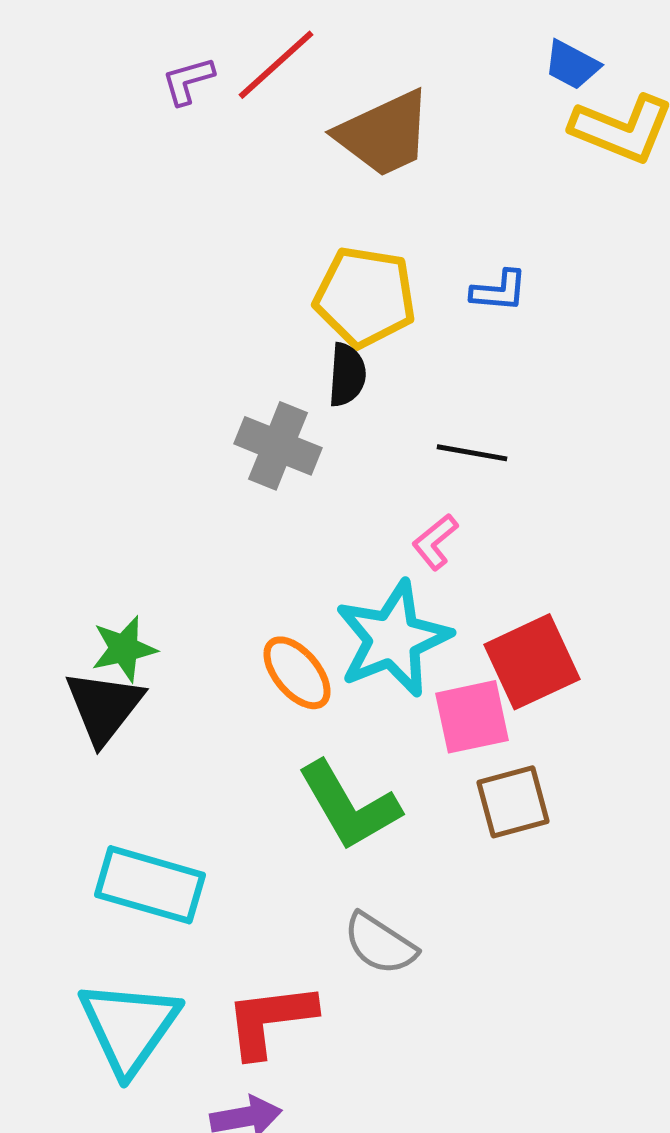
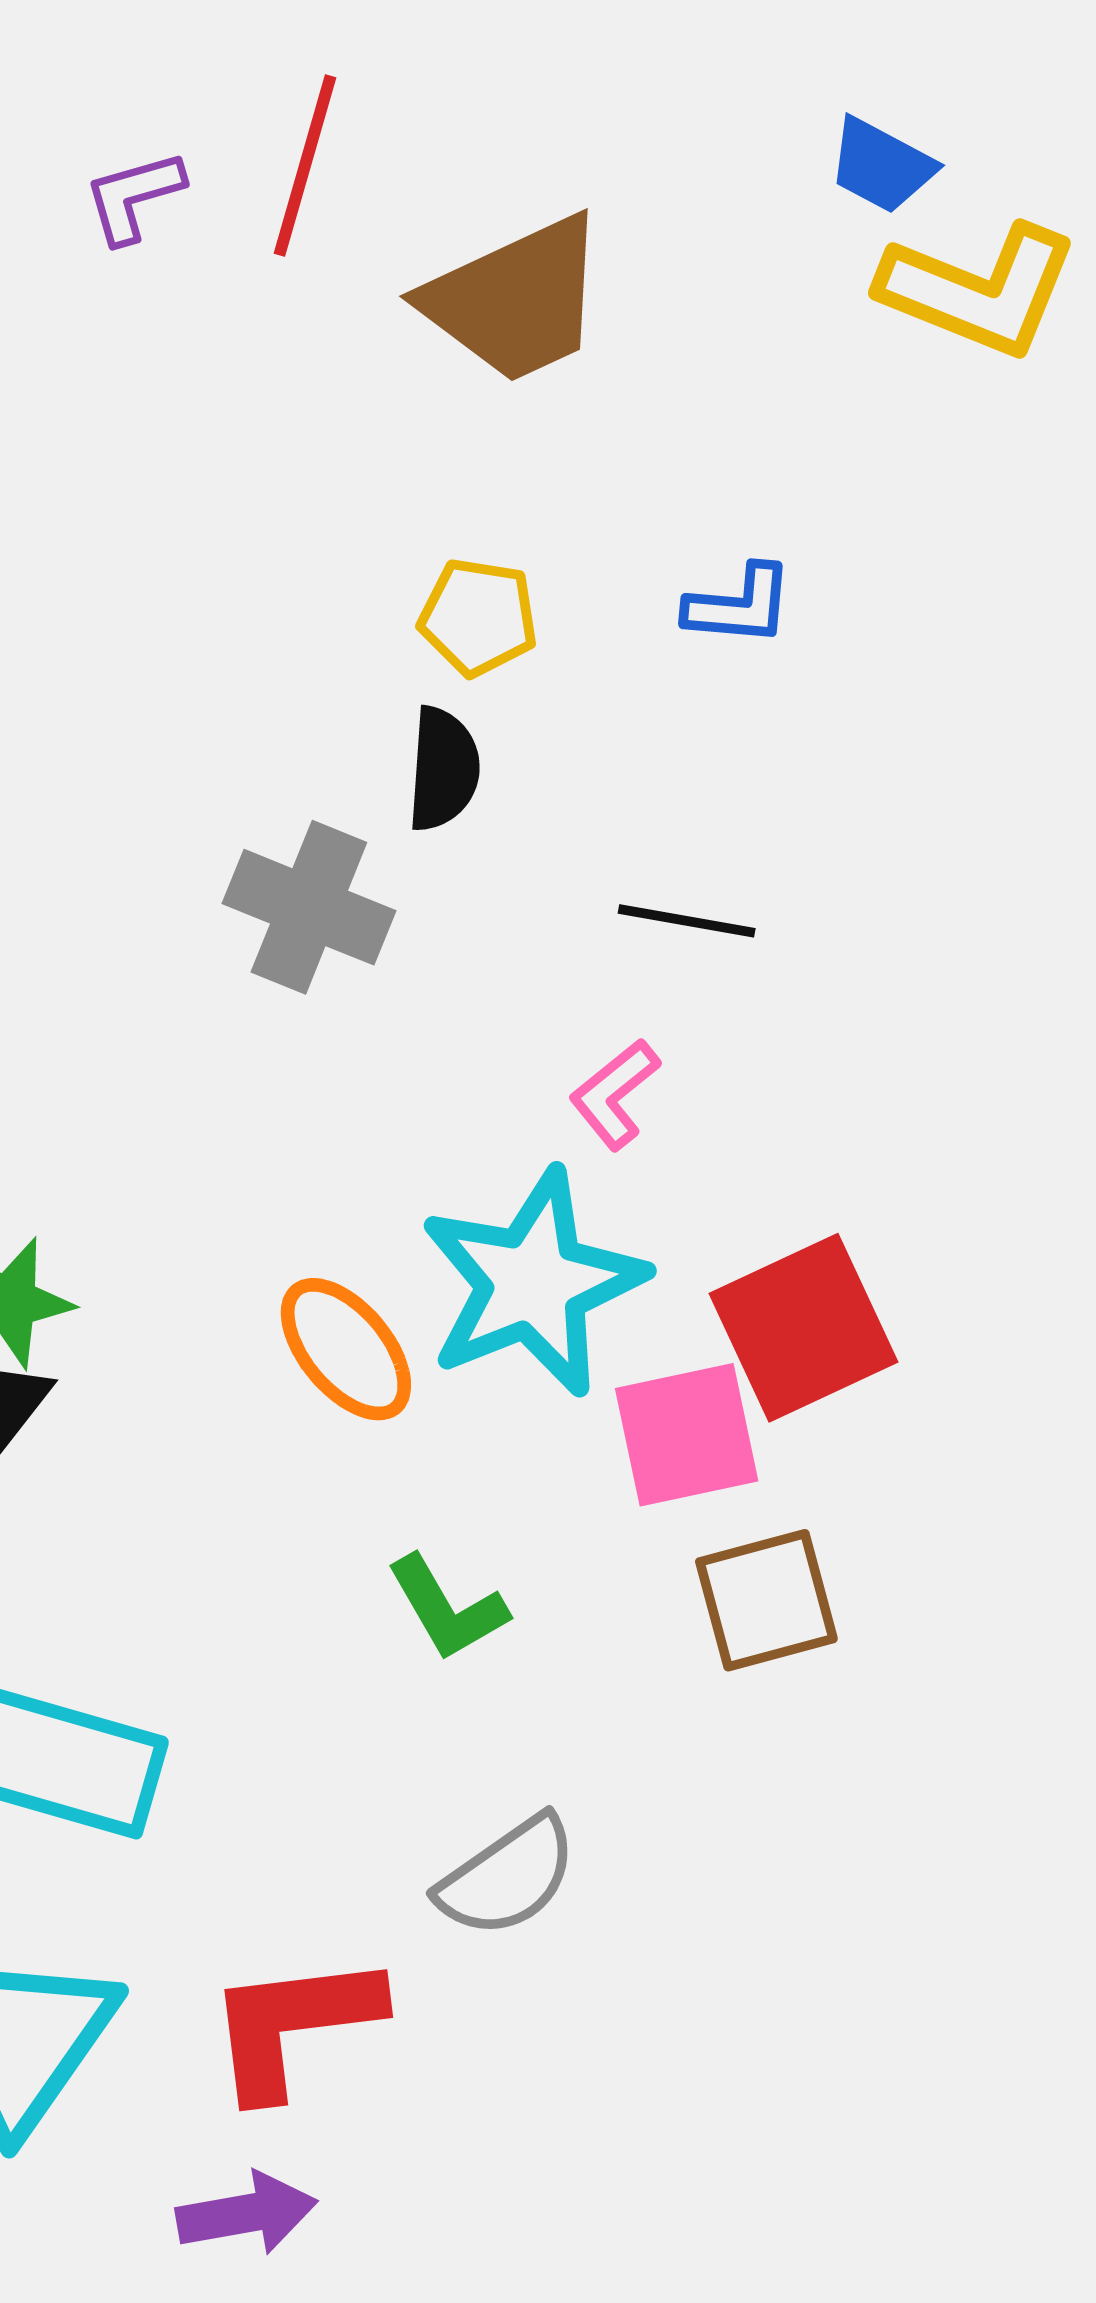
red line: (276, 65) -> (305, 165), turned -32
yellow pentagon: (365, 297) -> (478, 617), size x0.6
green L-shape: (349, 806) -> (447, 1608), size x0.6
gray semicircle: (380, 944) -> (508, 1877), turned -68

